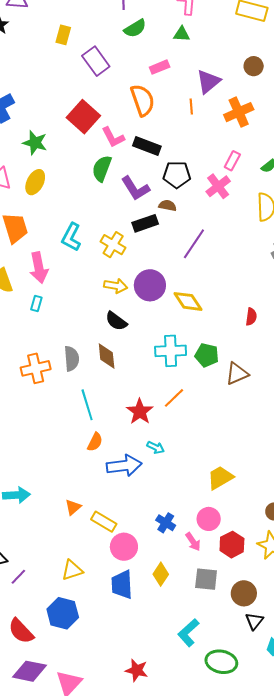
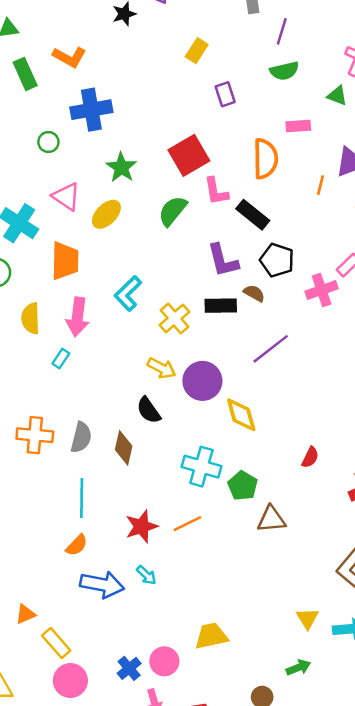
purple rectangle: (96, 61) -> (225, 94), size x0.7
green semicircle: (102, 168) -> (173, 211), moved
pink circle: (209, 519) -> (164, 661), moved

